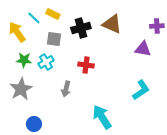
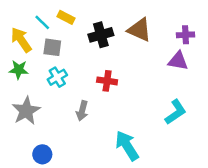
purple cross: (157, 26) -> (186, 35), moved
gray square: (54, 39) -> (52, 47), moved
green star: (24, 60) -> (19, 70), moved

